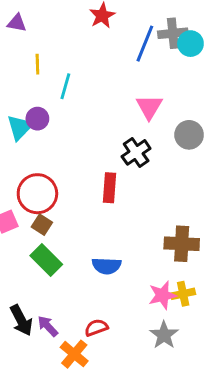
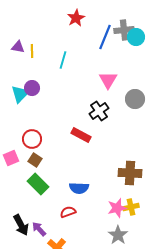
purple triangle: (17, 23) -> (18, 47), moved
cyan line: (65, 86) -> (63, 60), moved
red rectangle: (110, 188) -> (81, 135), turned -66
red circle: (37, 194) -> (32, 139), size x0.7
red semicircle: (96, 328) -> (68, 212), moved

